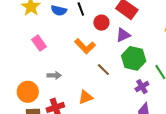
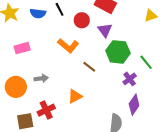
purple triangle: (123, 35) -> (105, 30), turned -35
pink rectangle: (39, 43) -> (22, 48), turned -63
orange circle: (28, 92) -> (16, 87), moved

